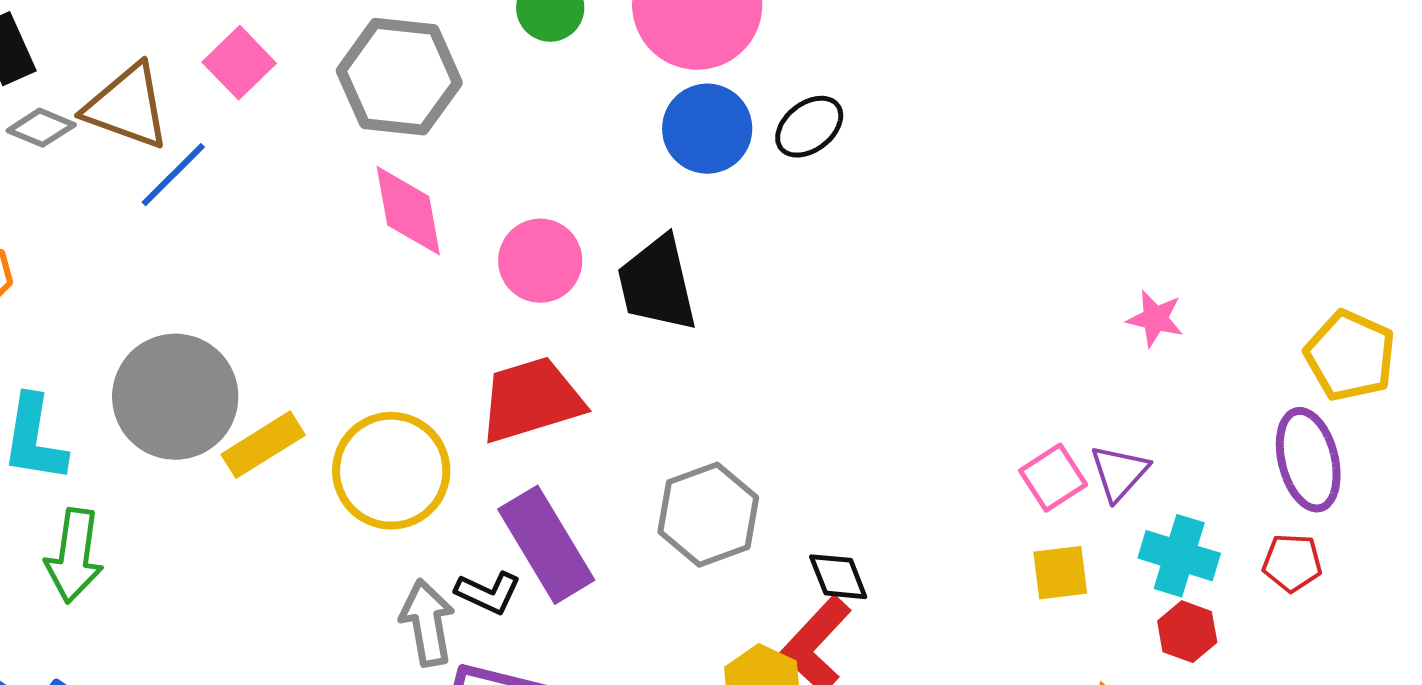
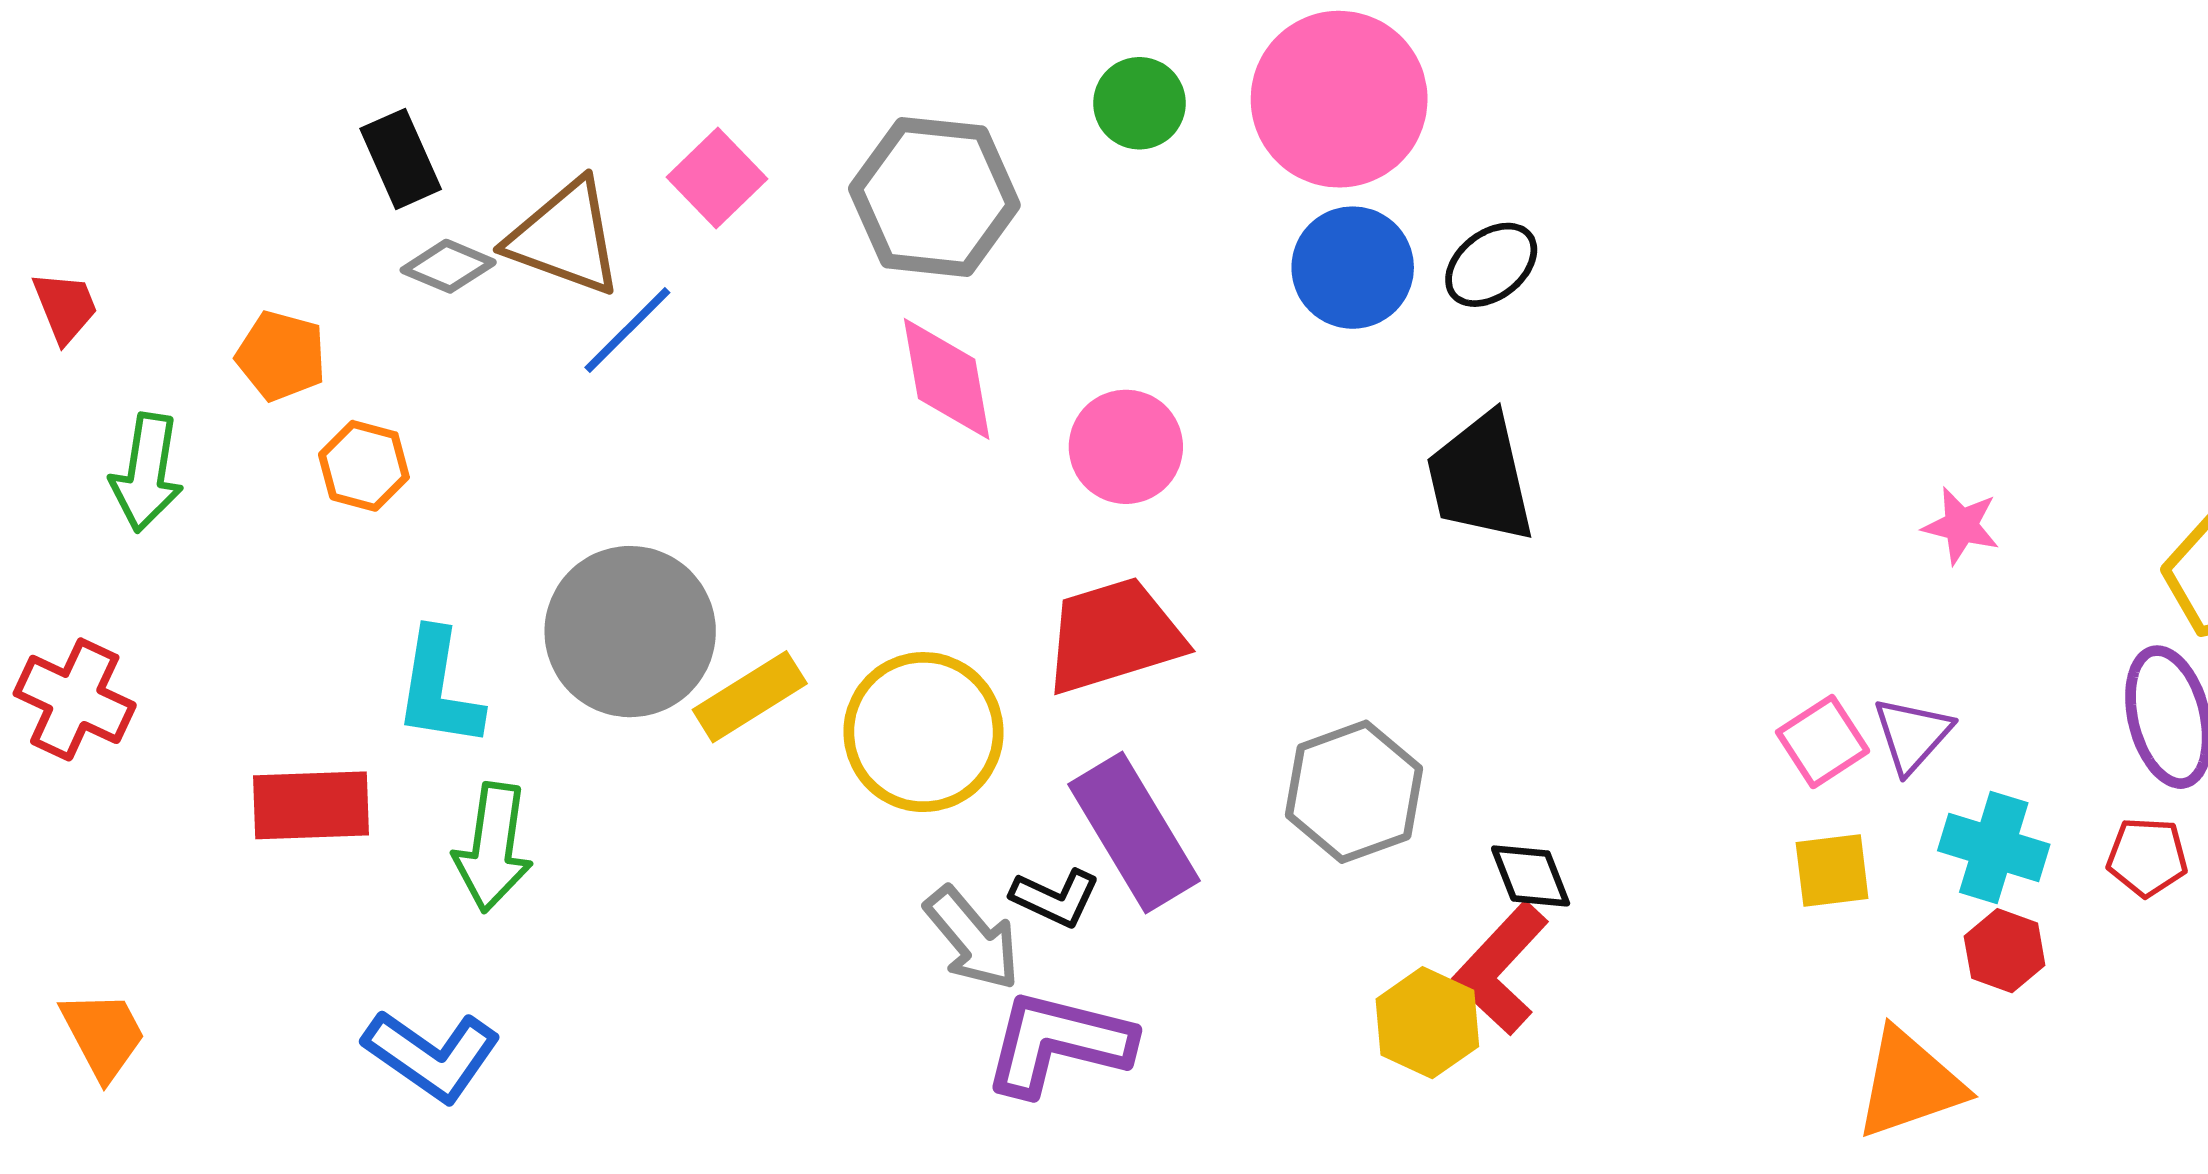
black trapezoid: (657, 284) -> (1480, 478), moved
gray arrow: (427, 623) -> (972, 938), turned 150

